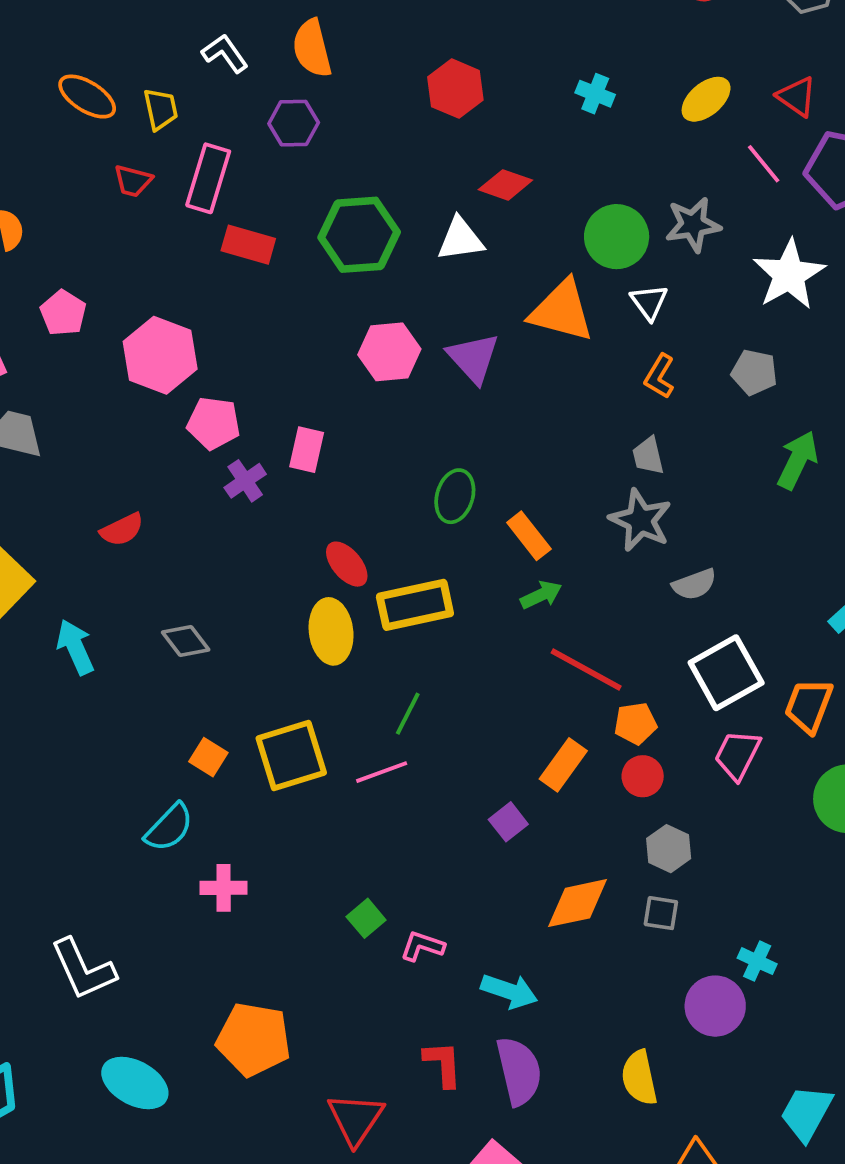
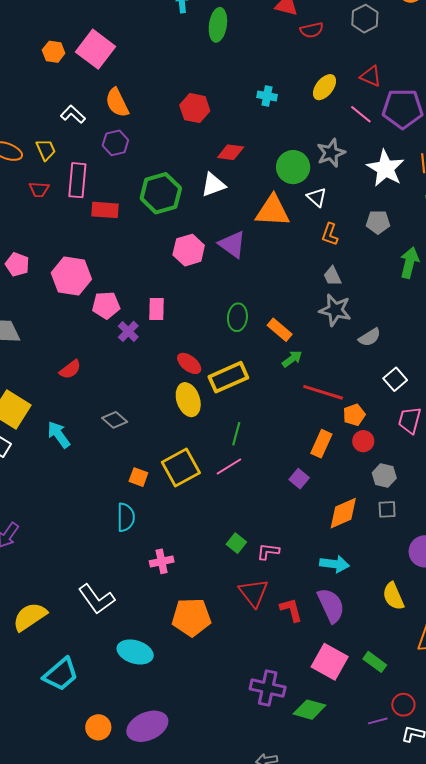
white square: (726, 673) -> (395, 379), size x0.6
cyan semicircle: (169, 827) -> (126, 517), turned -32
pink cross: (224, 888) -> (162, 561), moved
cyan arrow: (509, 991) -> (334, 564), moved
red triangle: (356, 1119) -> (254, 593), moved

